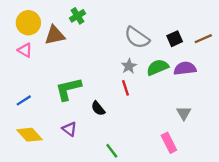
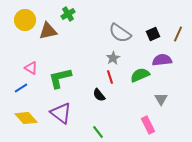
brown line: (203, 39) -> (178, 34), turned -42
pink triangle: (25, 50) -> (31, 68), moved
green semicircle: (157, 67) -> (140, 75), moved
black semicircle: (98, 108) -> (99, 95), moved
purple triangle: (70, 129) -> (61, 113), size x1.6

